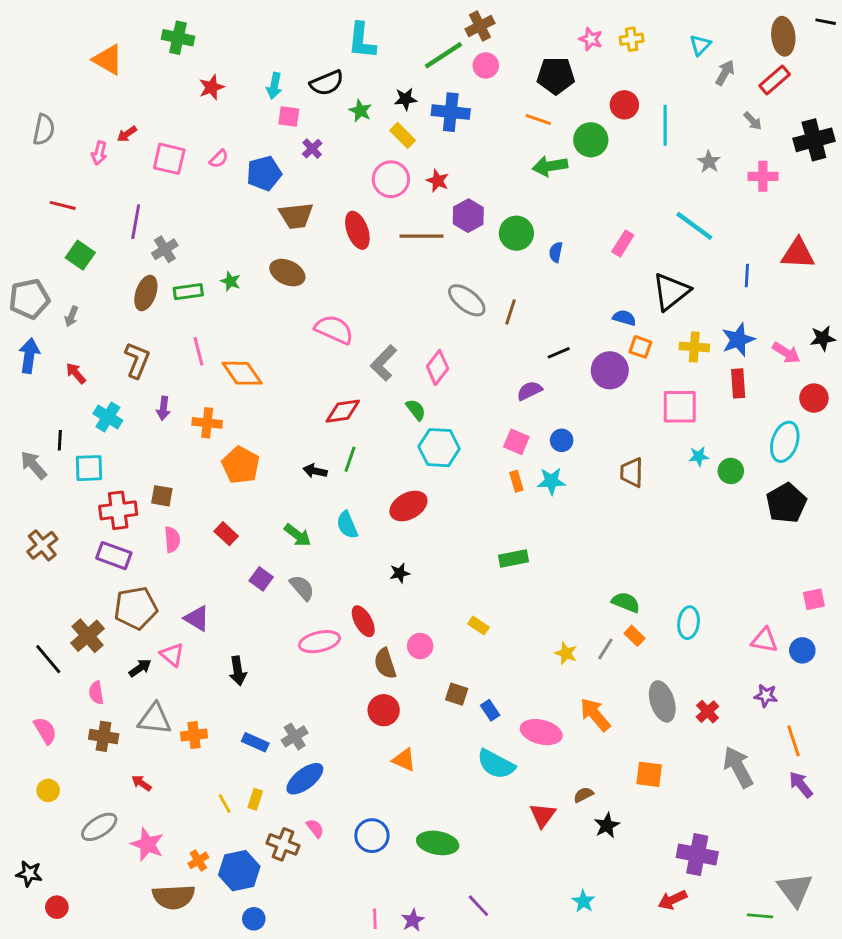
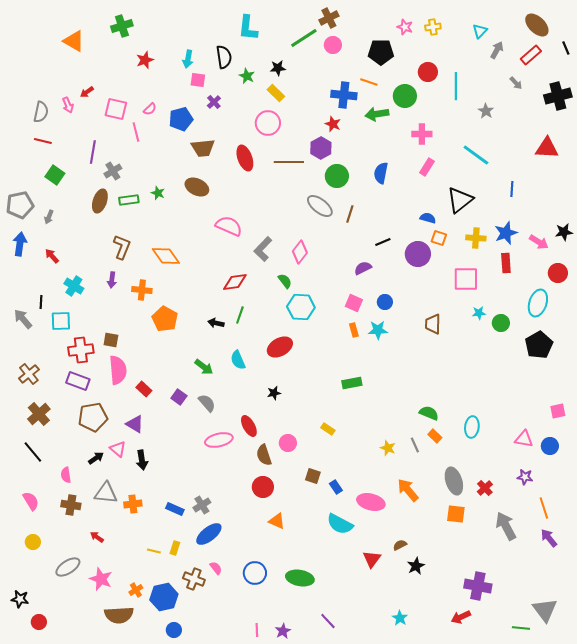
black line: (826, 22) -> (566, 48), moved, turned 56
brown ellipse: (783, 36) -> (537, 25), turned -40
green cross: (178, 38) -> (122, 26), turned -30
black semicircle: (327, 83) -> (224, 57), turned -75
blue cross: (451, 112) -> (344, 95), moved
gray semicircle: (44, 130) -> (41, 112), moved
pink arrow: (99, 153) -> (68, 105), turned -35
pink cross: (763, 176) -> (422, 134), moved
red star: (438, 181) -> (333, 124), moved
green circle: (516, 233) -> (337, 176), moved
blue semicircle: (556, 252) -> (381, 173), size x1.5
red triangle: (798, 254) -> (547, 148), moved
pink line: (198, 351) -> (136, 132), moved
brown L-shape: (137, 360) -> (122, 247), moved
red rectangle: (226, 534) -> (144, 389), moved
pink semicircle: (172, 540) -> (118, 370), size x1.6
brown cross: (88, 636) -> (39, 414), moved
gray line: (605, 649) -> (415, 445), turned -56
black arrow: (238, 671) -> (142, 460), moved
orange square: (649, 774) -> (456, 514), moved
yellow line: (225, 804) -> (154, 551), turned -48

